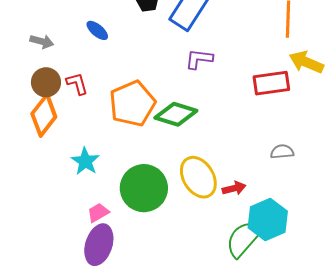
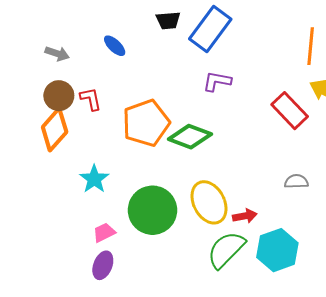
red rectangle: (271, 83) -> (290, 111), turned 51
green semicircle: (244, 239) -> (226, 250), moved
purple ellipse: (99, 245) -> (103, 265), size x0.7

